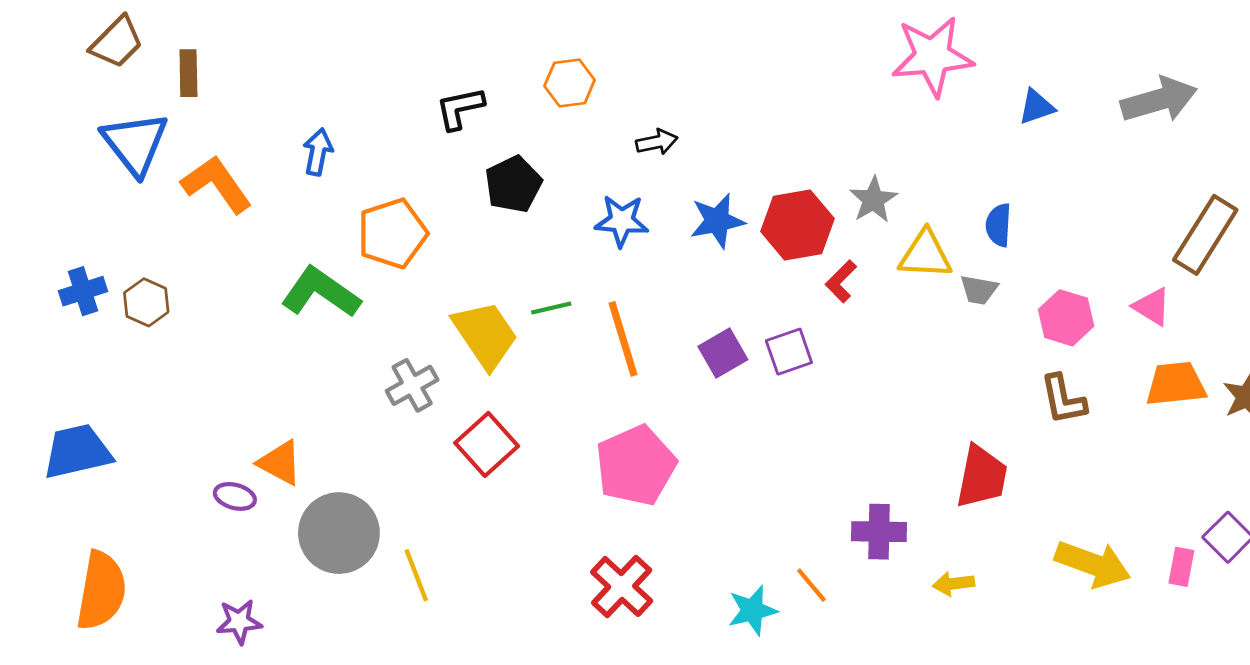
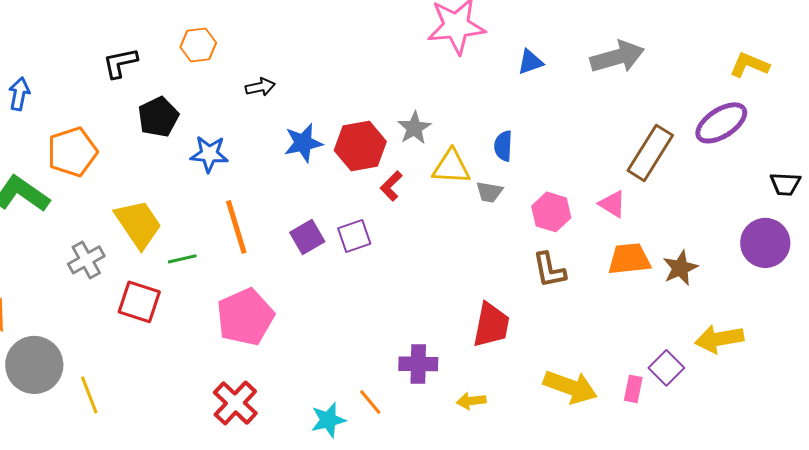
blue star: (622, 221) -> (209, 154), moved
green line: (551, 308) -> (182, 259), moved
red square: (487, 444) -> (139, 302), turned -30

